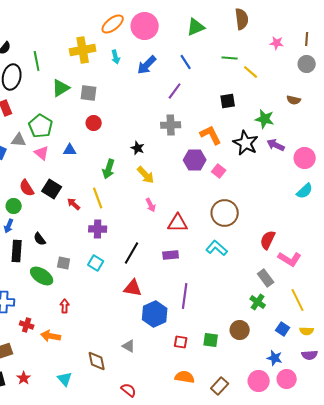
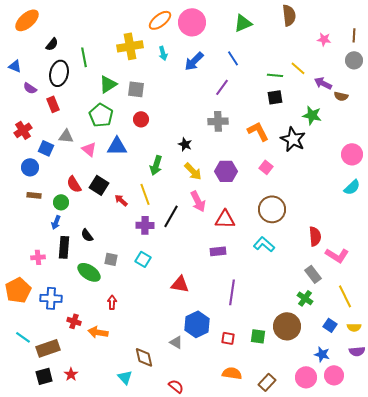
green line: (230, 58) -> (275, 75), moved
green pentagon: (41, 126) -> (101, 115), moved
purple arrow: (276, 145) -> (323, 83), moved
blue triangle: (70, 150) -> (117, 146), size x1.5
purple hexagon: (195, 160) -> (226, 171), moved
pink arrow: (151, 205) -> (198, 201), size x1.5
red semicircle: (268, 240) -> (315, 236), turned 150
black line: (132, 253) -> (171, 216), moved
blue hexagon: (155, 314) -> (197, 324), moved
brown circle: (240, 330) -> (287, 326), size x1.4
cyan triangle: (65, 379) -> (125, 377), moved

